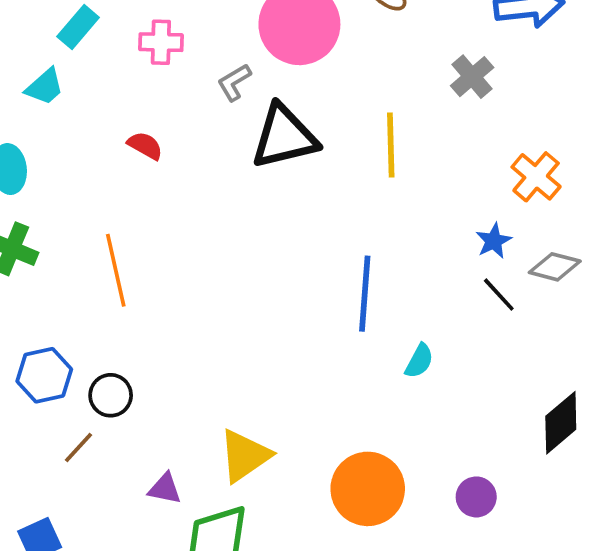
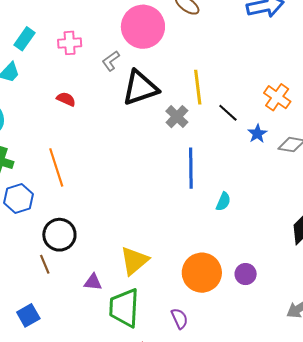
gray cross: (472, 77) -> (177, 117), moved
black line: (499, 295) -> (228, 113), moved
blue hexagon: (44, 375) -> (19, 198), moved
black circle: (111, 395) -> (59, 235), size x1.4
brown line: (79, 448) -> (45, 264), turned -60
purple circle: (476, 497) -> (246, 274), moved

